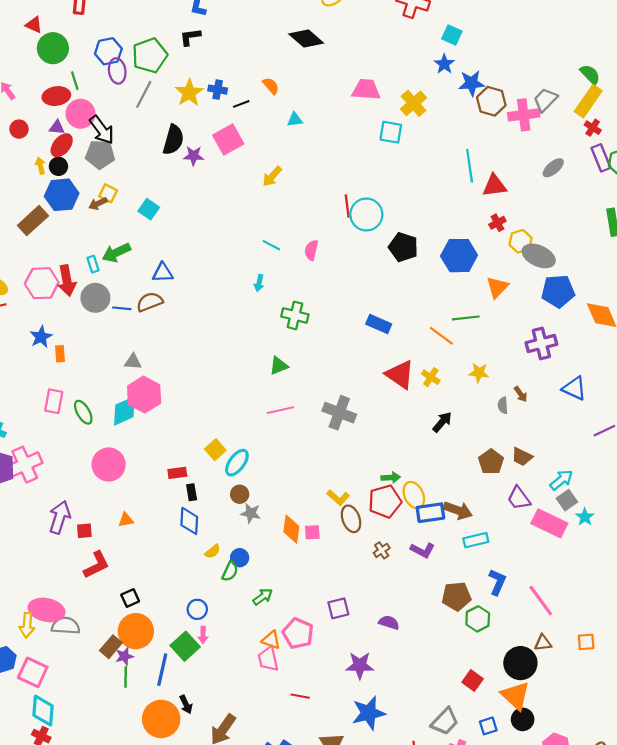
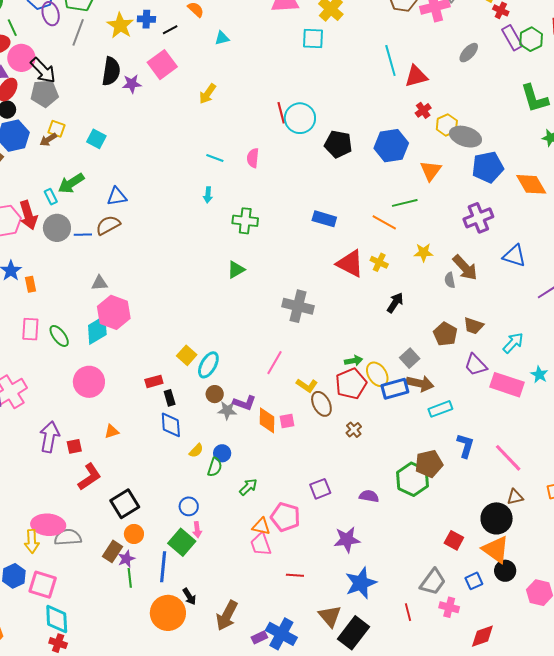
brown arrow: (521, 394) -> (465, 268), size x1.8
pink line: (280, 410) -> (275, 363), moved, turned -40
gray square: (567, 500) -> (410, 358), moved
purple L-shape: (423, 550) -> (244, 403), moved
black square: (130, 598) -> (125, 504), size x1.6
green hexagon: (478, 619) -> (413, 479), moved, size x1.4
orange circle: (136, 631) -> (134, 534), size x0.6

